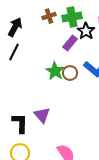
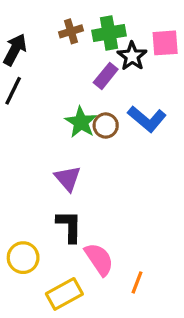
purple triangle: (42, 115) -> (68, 178), moved
black L-shape: (20, 123) -> (69, 226), moved

